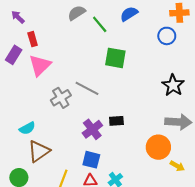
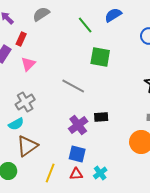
gray semicircle: (77, 13) -> (41, 14), moved
red rectangle: (33, 39) -> (21, 39), turned 40
pink triangle: (40, 65) -> (28, 64), size x0.7
gray cross: (61, 98) -> (25, 102), moved

